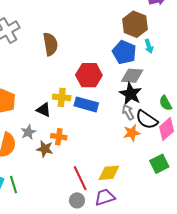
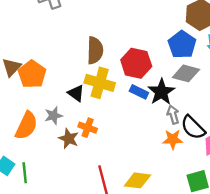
brown semicircle: (50, 44) -> (95, 50), moved
black star: (131, 94) -> (161, 92), moved
yellow cross: (62, 97) -> (100, 83), size x1.4
blue rectangle: (86, 104) -> (139, 92), moved, size x0.7

